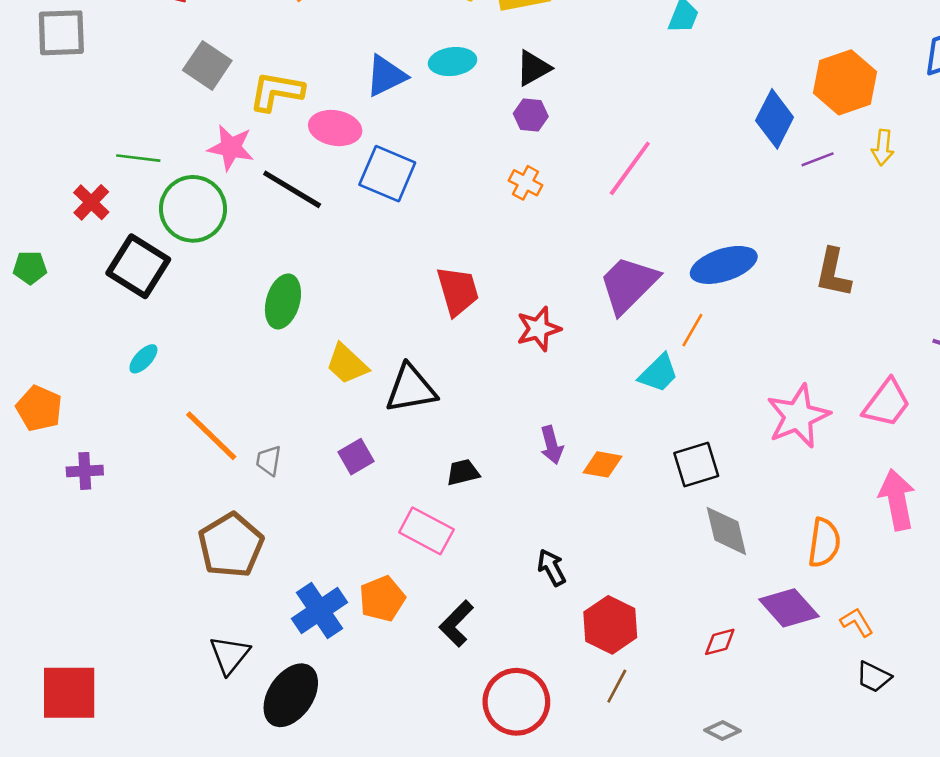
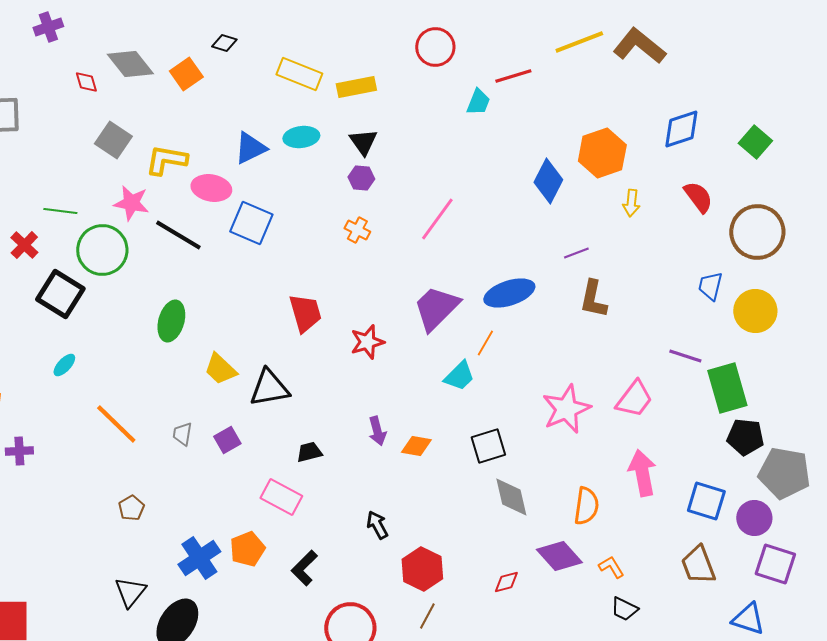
black triangle: (533, 68) -> (363, 142), turned -36
purple line: (818, 159) -> (576, 253), moved
gray trapezoid: (269, 461) -> (182, 434), moved
brown pentagon: (231, 545) -> (131, 508), size x0.5

